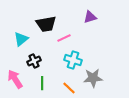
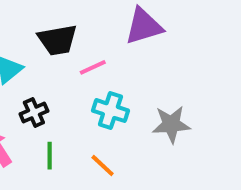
purple triangle: (90, 17) -> (144, 26), size x1.5
gray star: (93, 78) -> (171, 124), moved

